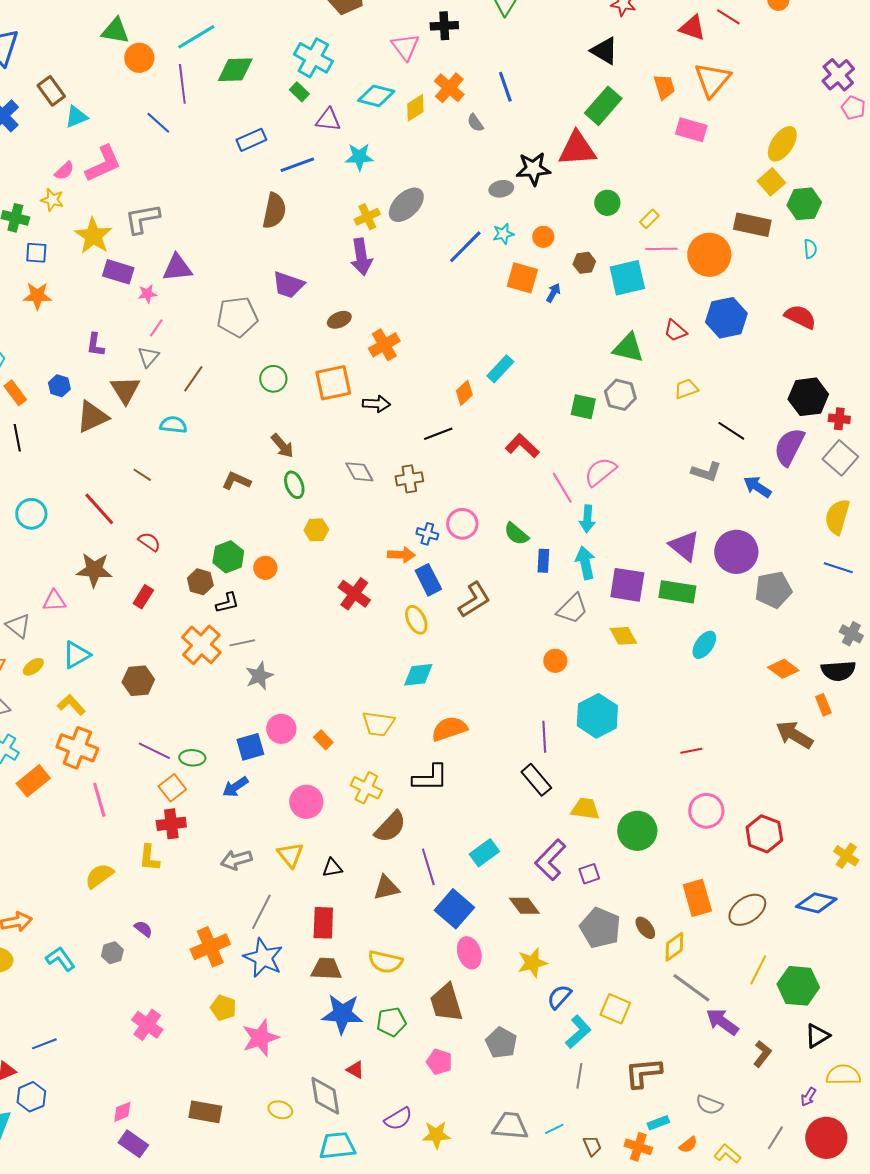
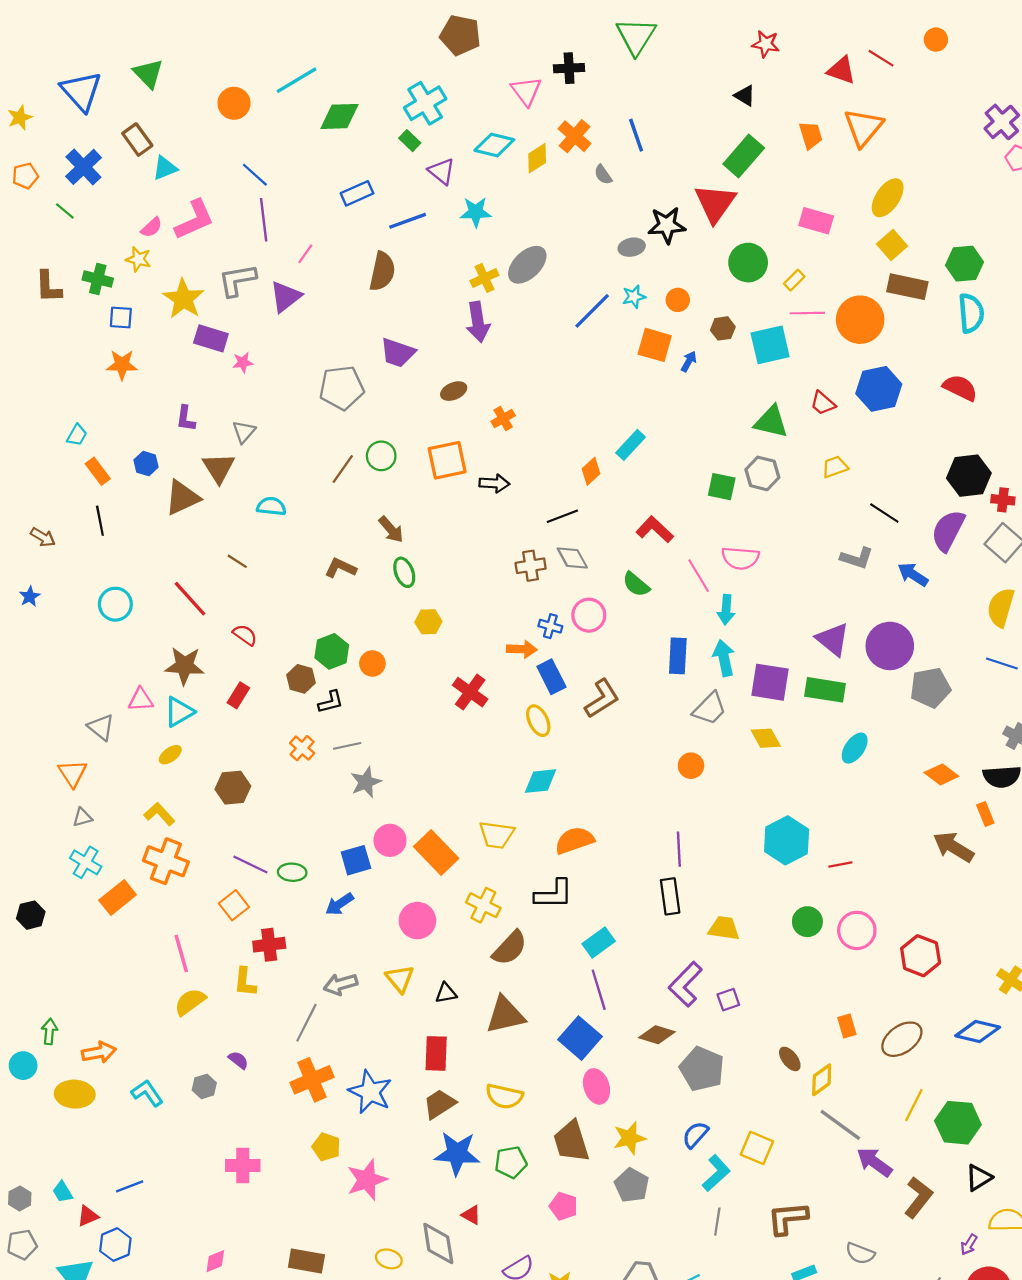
green triangle: (115, 31) -> (148, 74), moved, turned 36
black triangle: (604, 51) -> (745, 96), size x0.7
cyan cross: (313, 58) -> (425, 103), turned 30
purple line: (182, 84) -> (264, 220), moved
purple triangle: (328, 120) -> (442, 171), turned 32
pink rectangle: (691, 130) -> (816, 221), moved
yellow ellipse: (782, 144) -> (888, 198), moved
red triangle: (577, 149) -> (715, 203), turned -51
yellow square: (771, 182) -> (892, 245), moved
green circle: (607, 203) -> (748, 263), size x1.4
cyan semicircle: (810, 249) -> (971, 313), size x1.8
purple triangle: (177, 268) -> (286, 297), moved, turned -32
pink line: (156, 328) -> (305, 254), moved
orange cross: (384, 345) -> (503, 419), size x0.7
brown line: (193, 379) -> (343, 469), moved
gray diamond: (359, 472) -> (572, 558), moved
pink semicircle: (600, 472) -> (740, 558), turned -136
green semicircle: (516, 534) -> (636, 584), moved
blue rectangle: (543, 561) -> (678, 656), size x1.4
orange cross: (201, 645) -> (302, 748), size x0.6
cyan triangle: (76, 655) -> (179, 712), moved
yellow ellipse: (33, 667) -> (170, 755), moved
cyan hexagon: (597, 716) -> (787, 840), moved
orange rectangle: (323, 740) -> (436, 852), size x2.0
black rectangle: (536, 780) -> (670, 896), turned 32
orange square: (172, 788) -> (234, 905), moved
pink line: (99, 800) -> (181, 954), moved
green circle: (637, 831) -> (807, 922), moved, size x0.7
cyan rectangle: (484, 853) -> (599, 943), moved
purple line: (428, 867) -> (599, 990), moved
brown triangle: (386, 888) -> (505, 1015), size x1.4
orange rectangle: (697, 898) -> (847, 1026), size x0.6
brown diamond: (524, 906) -> (657, 1035), turned -36
gray line: (261, 912) -> (306, 1023), moved
gray pentagon: (600, 928) -> (702, 1069), moved
yellow star: (532, 963) -> (629, 1138), moved
brown trapezoid: (326, 969) -> (439, 1104), turned -36
pink cross: (147, 1025) -> (243, 1166), turned -36
brown L-shape: (762, 1054) -> (918, 1197), size x1.4

